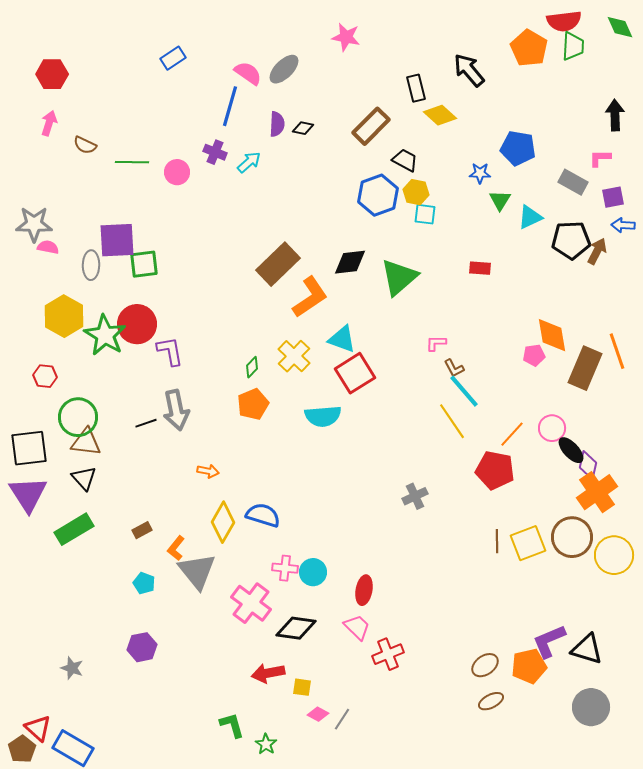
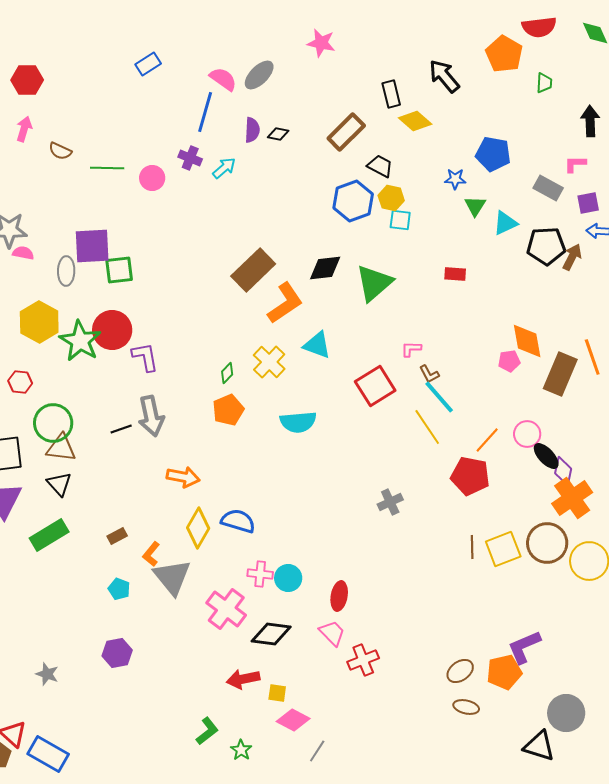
green trapezoid: (573, 46) -> (544, 83), moved, size x0.7
red square: (355, 373) -> (375, 386), moved
orange arrow: (208, 471) -> (183, 477), size x1.5
black triangle: (587, 649) -> (539, 746), moved
brown ellipse: (491, 701) -> (466, 707), turned 40
pink diamond: (318, 714) -> (293, 720), size x1.5
gray line: (342, 719) -> (317, 751), moved
green L-shape: (232, 725) -> (207, 731), turned 68

